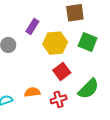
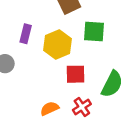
red square: (62, 71) -> (75, 74), turned -36

